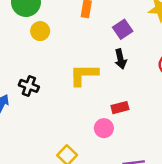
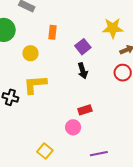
yellow circle: (40, 31) -> (30, 53), moved
yellow L-shape: (84, 75) -> (35, 84), moved

